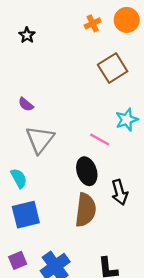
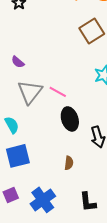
pink line: (100, 140) -> (58, 92), moved
brown semicircle: (86, 210) -> (69, 163), moved, size x0.5

